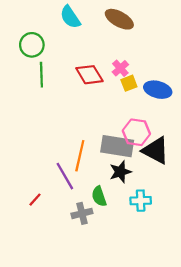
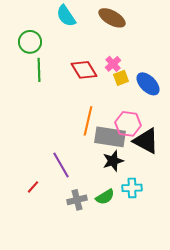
blue ellipse: (158, 90) -> (148, 84), turned 30
orange line: (80, 156) -> (88, 121), moved
green semicircle: (99, 196) -> (105, 197), moved, turned -102

